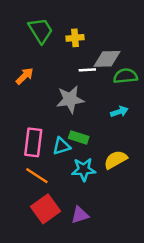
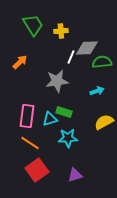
white line: (87, 70) -> (71, 57), turned -64
yellow semicircle: (116, 160) -> (104, 122), moved
purple triangle: (80, 215) -> (75, 175), moved

